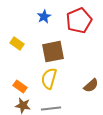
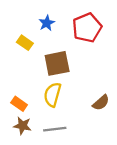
yellow rectangle: (17, 44) -> (25, 43), moved

